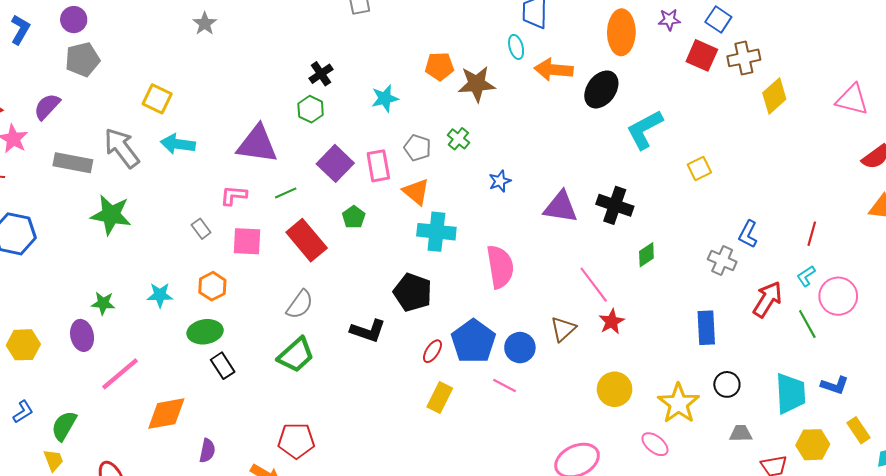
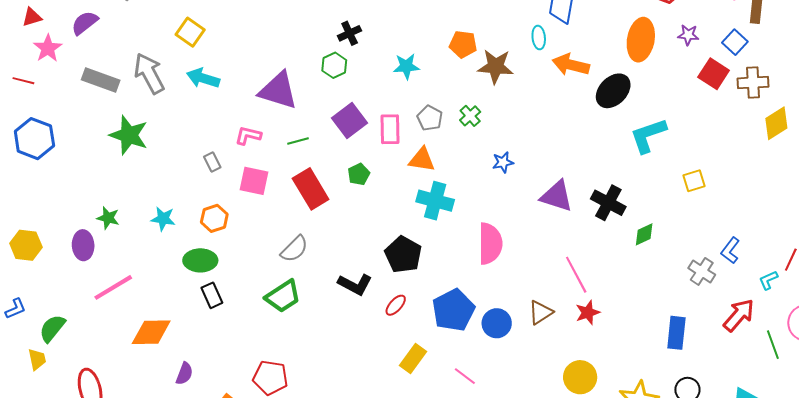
orange triangle: (416, 192) -> (422, 160), turned -40
green diamond: (646, 255) -> (644, 234), moved
cyan L-shape: (806, 276) -> (768, 280), moved
red ellipse: (432, 351) -> (396, 305), moved
pink line: (504, 385) -> (465, 376), moved

